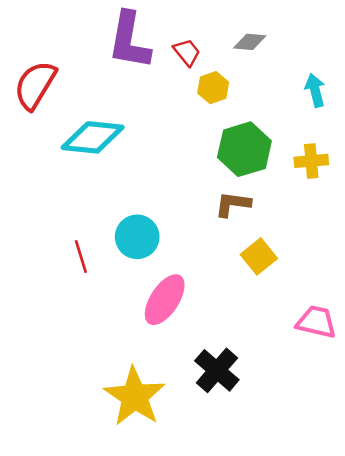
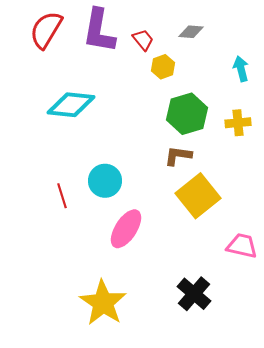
red semicircle: (35, 85) -> (46, 30), moved
yellow square: (259, 256) -> (198, 196), size x1.6
black cross: (217, 370) -> (194, 294), moved

